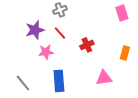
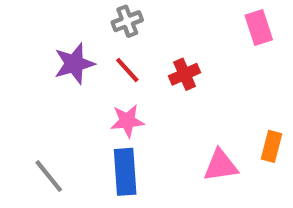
red cross: (87, 45) -> (185, 74), moved
pink star: (46, 52) -> (127, 121), moved
orange rectangle: (125, 53) -> (271, 146), moved

